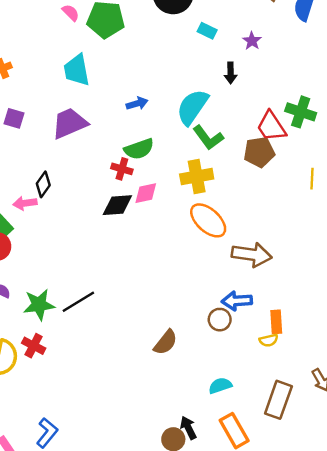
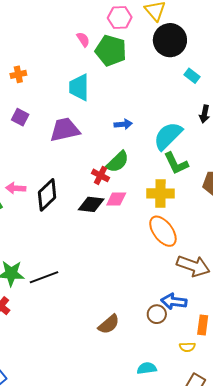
green semicircle: (139, 149) -> (118, 162), turned -35
black diamond: (43, 184) -> (47, 195), moved, size x1.5
yellow semicircle: (269, 340) -> (187, 347), moved

